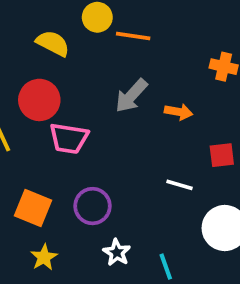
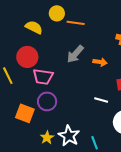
purple circle: (93, 206) -> (47, 101), moved
white star: (117, 252) -> (69, 136), size x1.5
yellow star: (44, 257) -> (47, 138), moved

